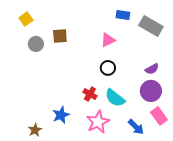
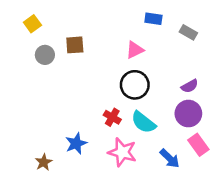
gray rectangle: (151, 26) -> (188, 32), size x0.6
black circle: (108, 68) -> (135, 85), size x1.5
pink star: (98, 122) -> (122, 152), turned -30

